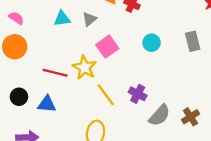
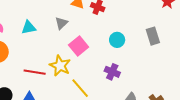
cyan triangle: (62, 19) -> (29, 27), moved
purple cross: (138, 94) -> (112, 72), moved

